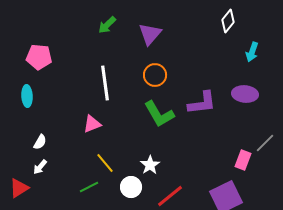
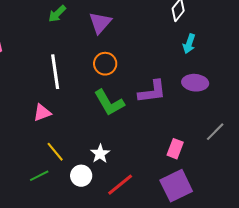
cyan arrow: (252, 52) -> (189, 44), moved
pink rectangle: (243, 160) -> (175, 149), moved

